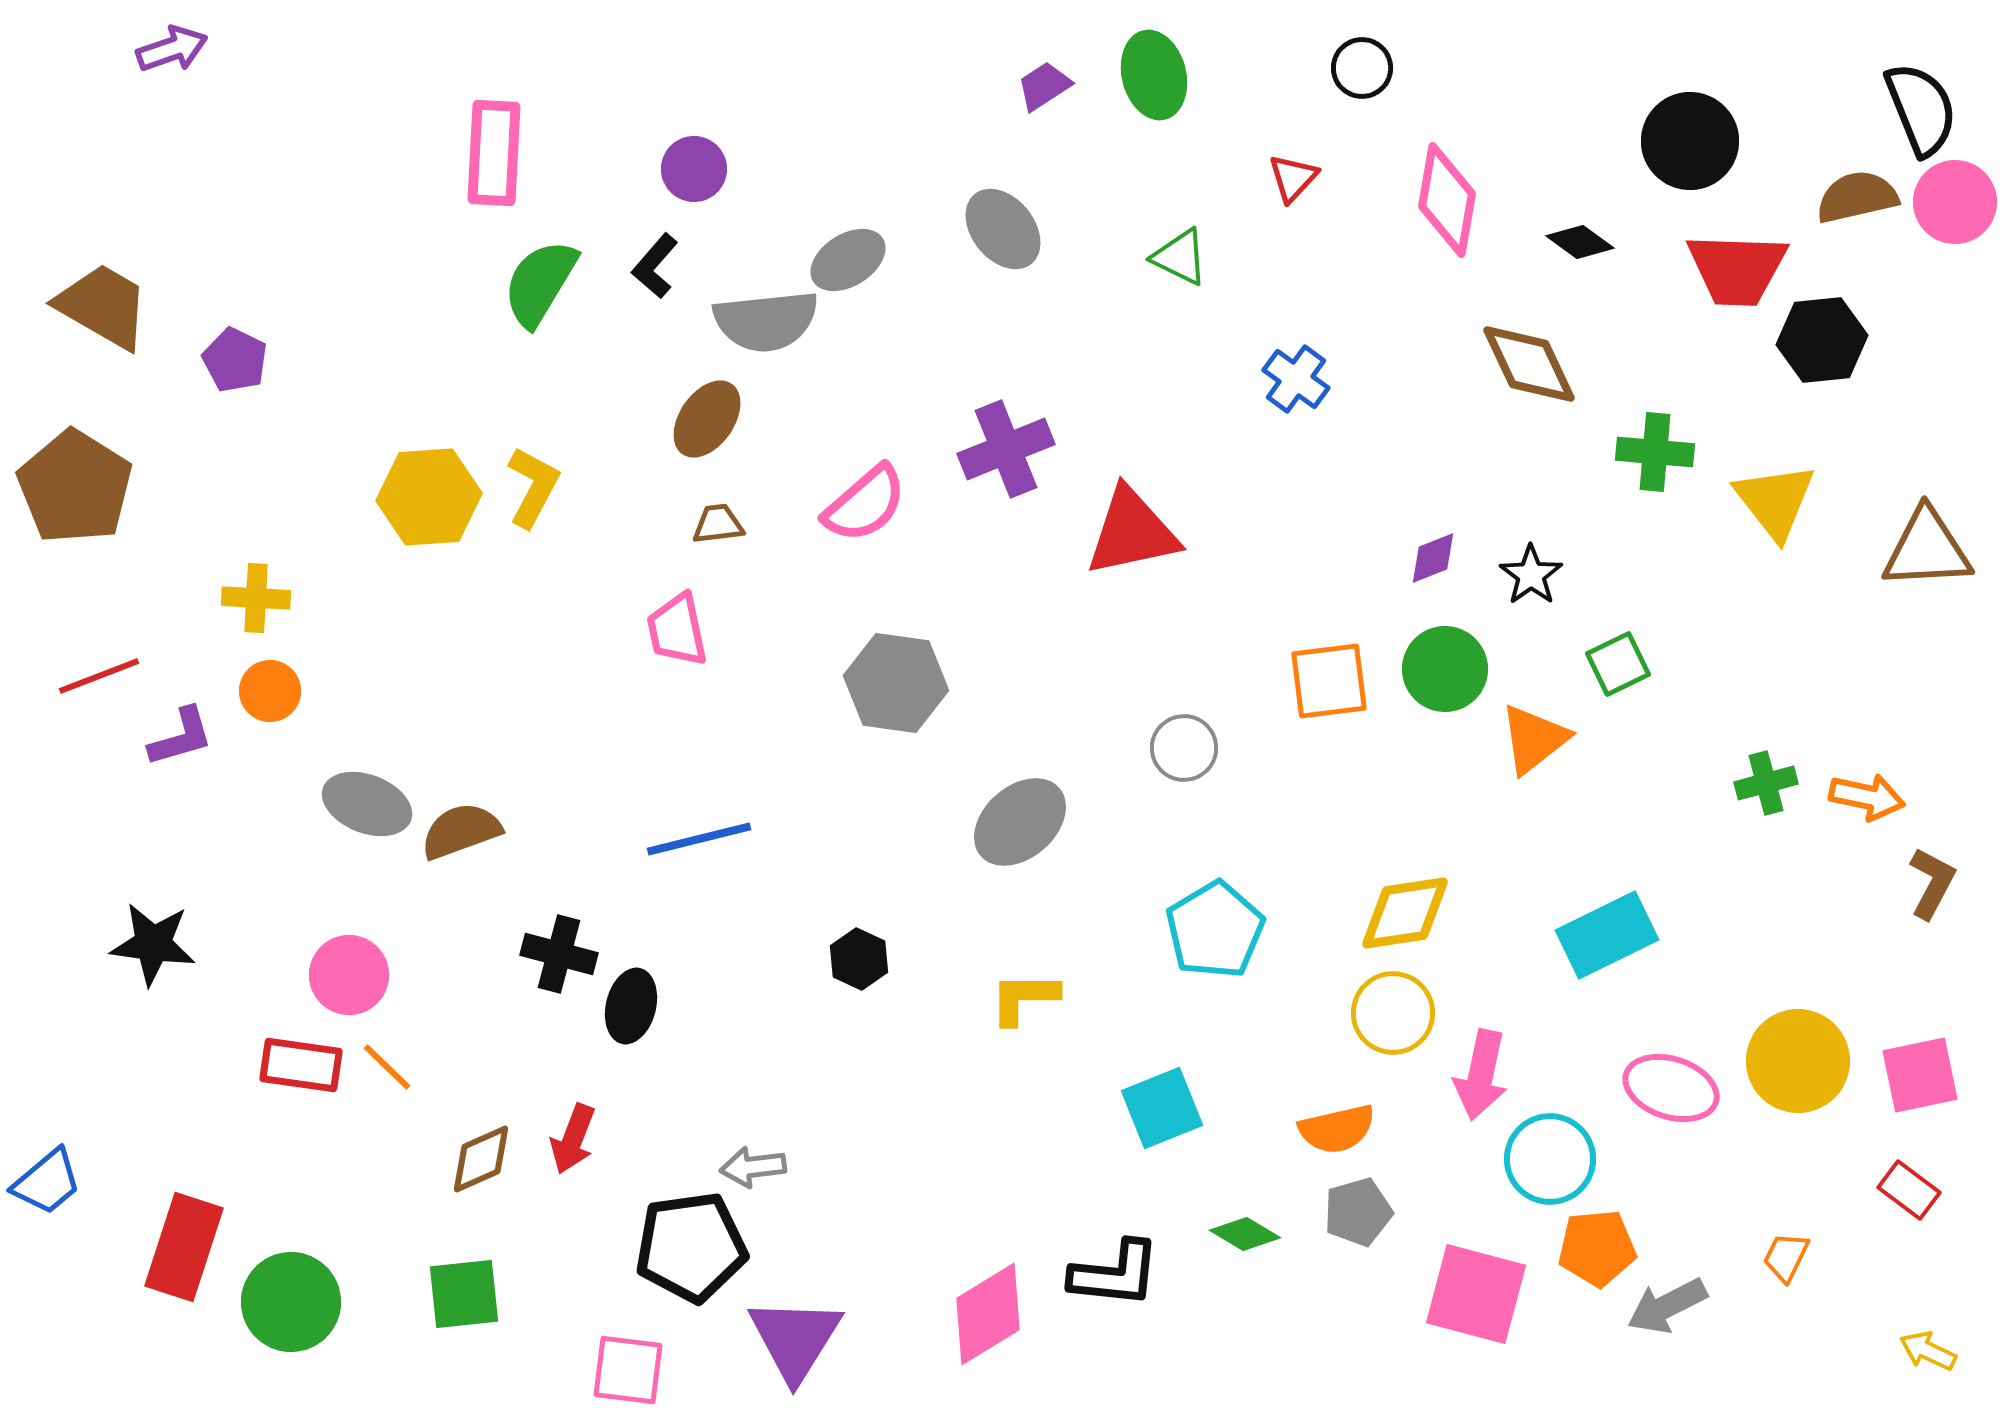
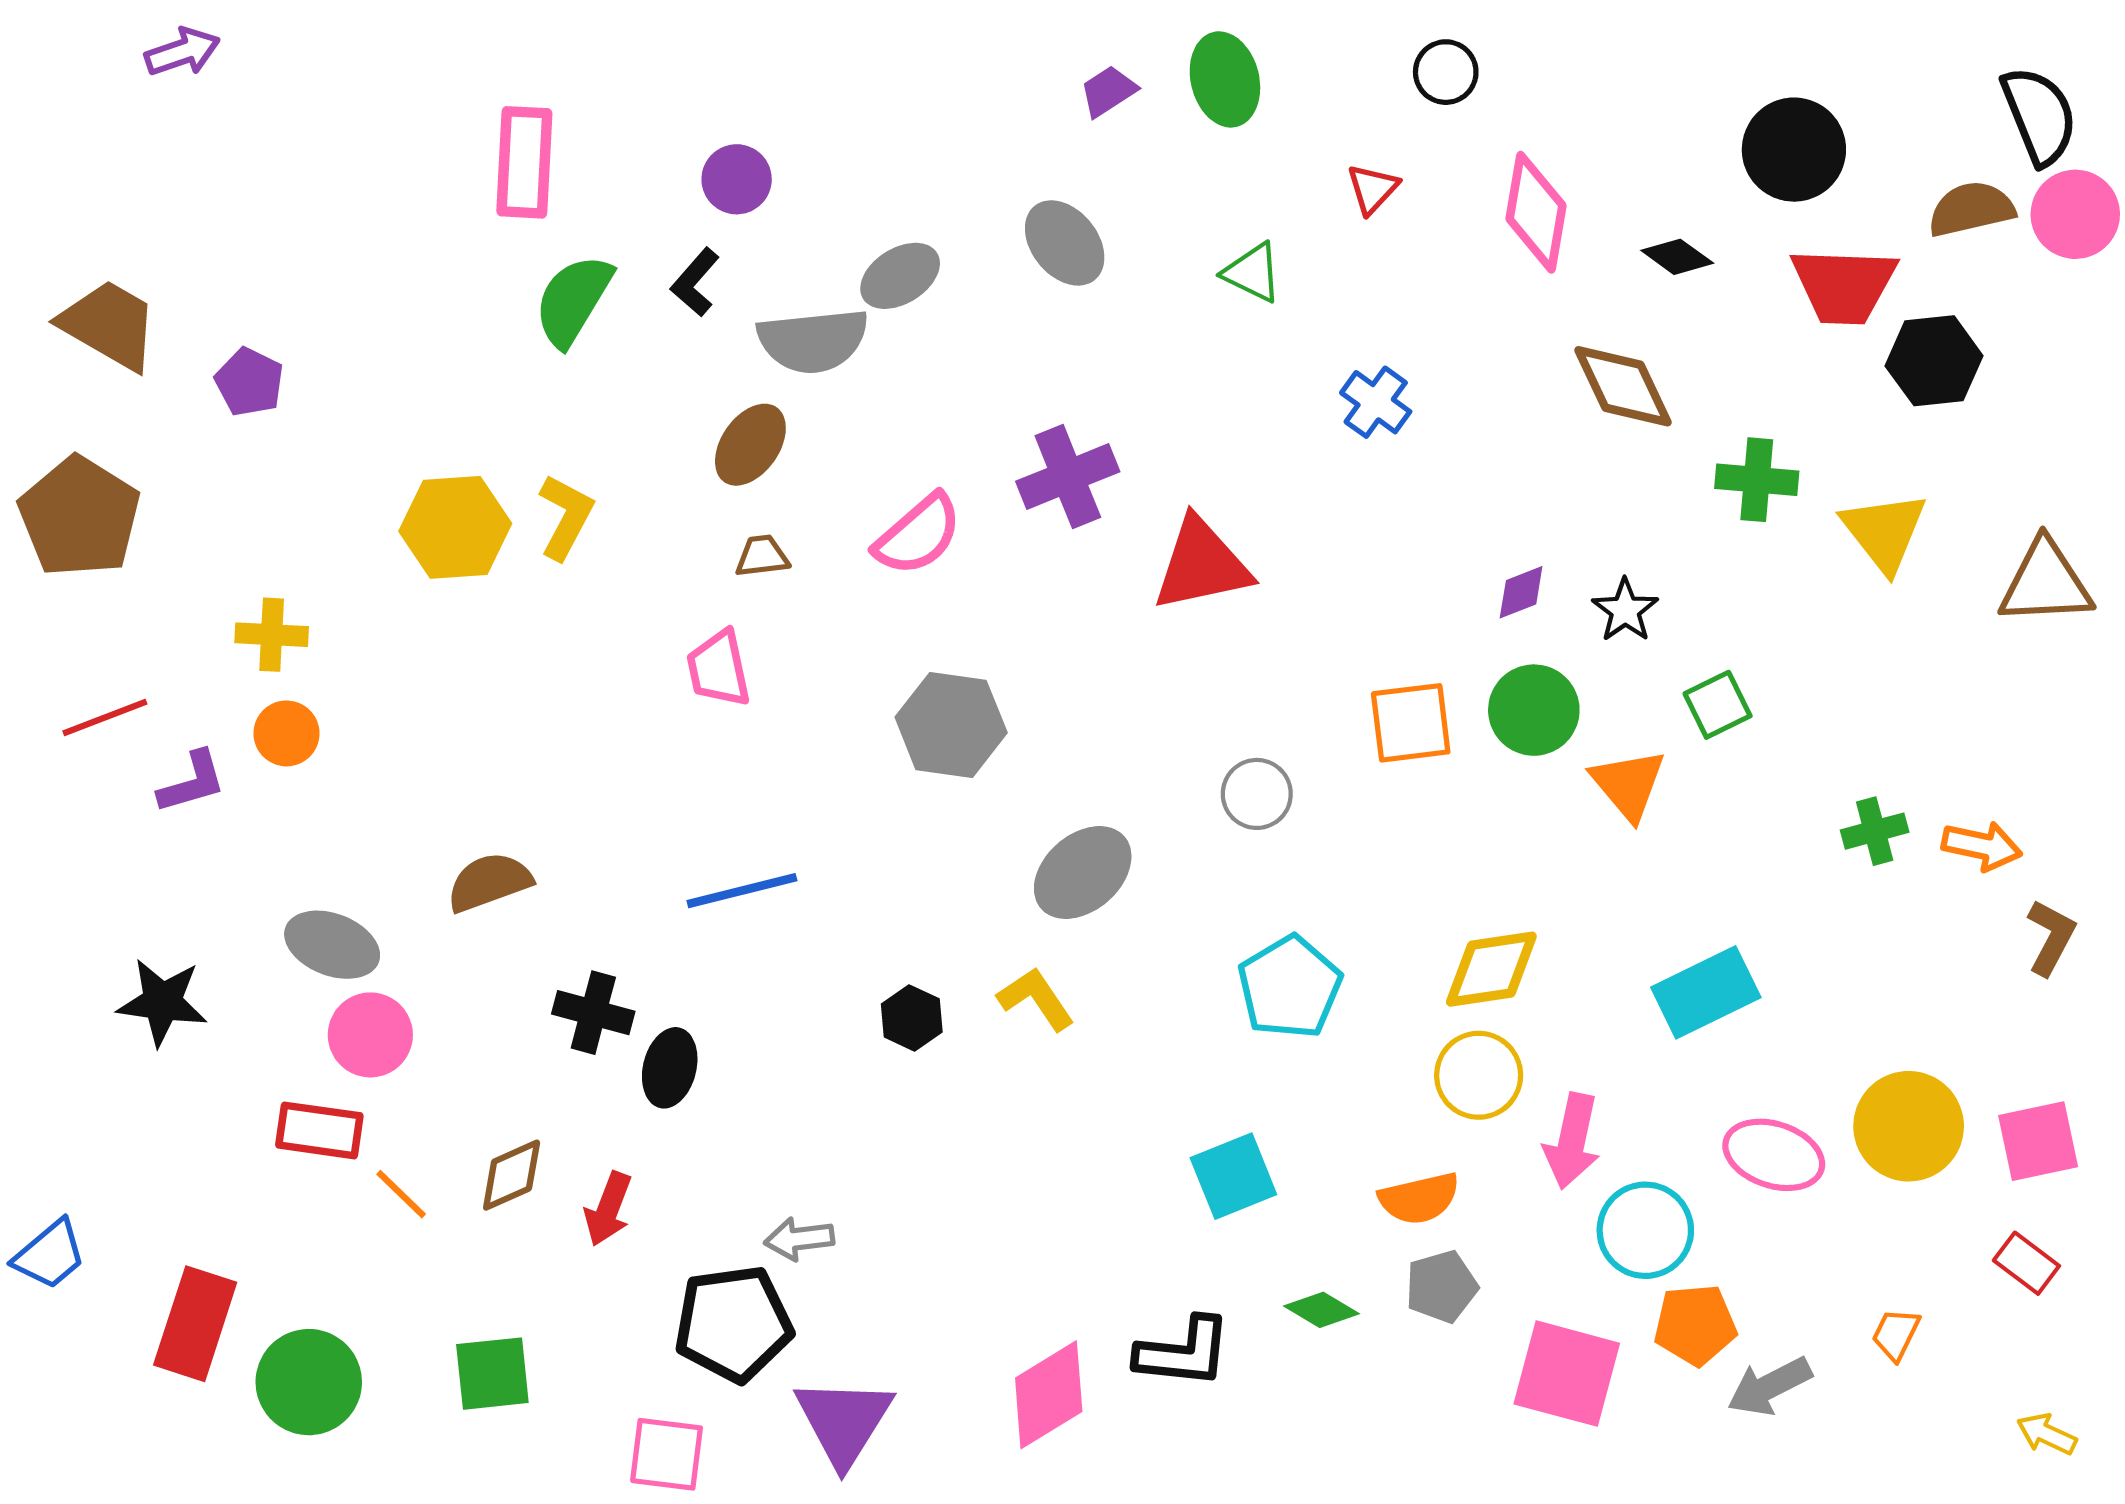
orange triangle: (1534, 739) -> (1628, 784), turned -32
gray ellipse: (367, 804) -> (332, 945), moved
yellow L-shape: (1024, 998) -> (1036, 999), moved, turned 56
orange line: (387, 1067) -> (401, 1194), moved
brown diamond: (481, 1159) -> (512, 1175), moved

